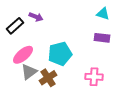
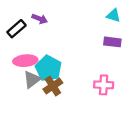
cyan pentagon: (60, 54) -> (48, 68), moved, turned -30
pink ellipse: (23, 55) -> (25, 61), turned 35

